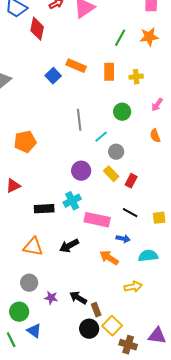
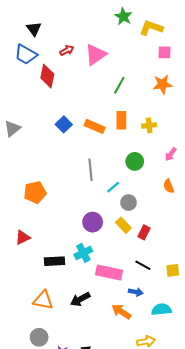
green line: (120, 38) -> (119, 85), moved
orange rectangle: (76, 66) -> (95, 126), moved

